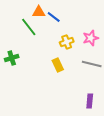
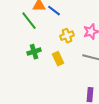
green cross: (12, 58) -> (34, 52), moved

